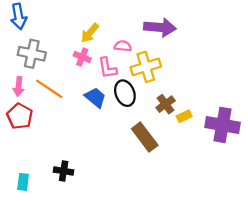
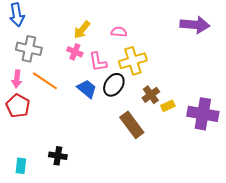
purple arrow: (160, 27) -> (195, 25), moved
pink semicircle: (123, 46) -> (119, 32), moved
black ellipse: (125, 93) -> (114, 85), turned 55

